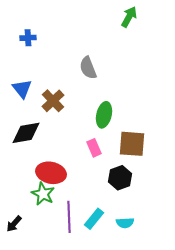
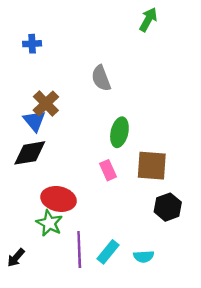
blue triangle: (22, 89) -> (34, 121), moved
brown cross: (53, 101) -> (46, 104), moved
black hexagon: (120, 178) -> (168, 207), moved

